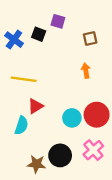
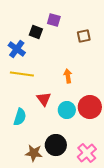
blue cross: (14, 40) -> (17, 49), moved
orange arrow: (86, 71) -> (68, 76), moved
red triangle: (35, 106) -> (44, 99), moved, turned -35
pink cross: (93, 150) -> (87, 153), moved

